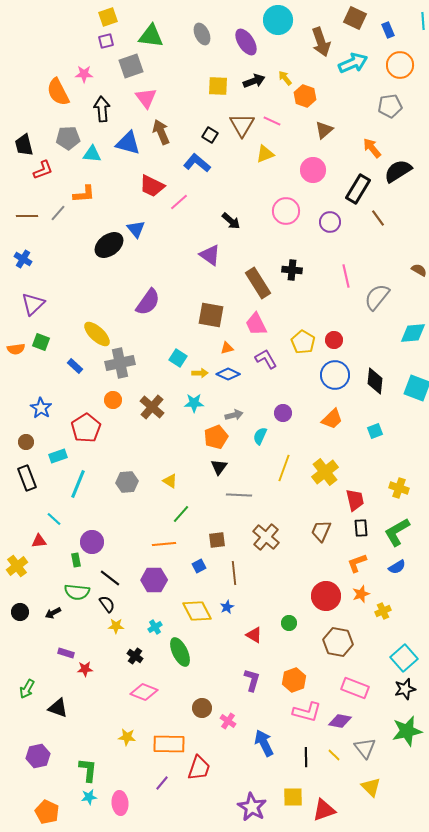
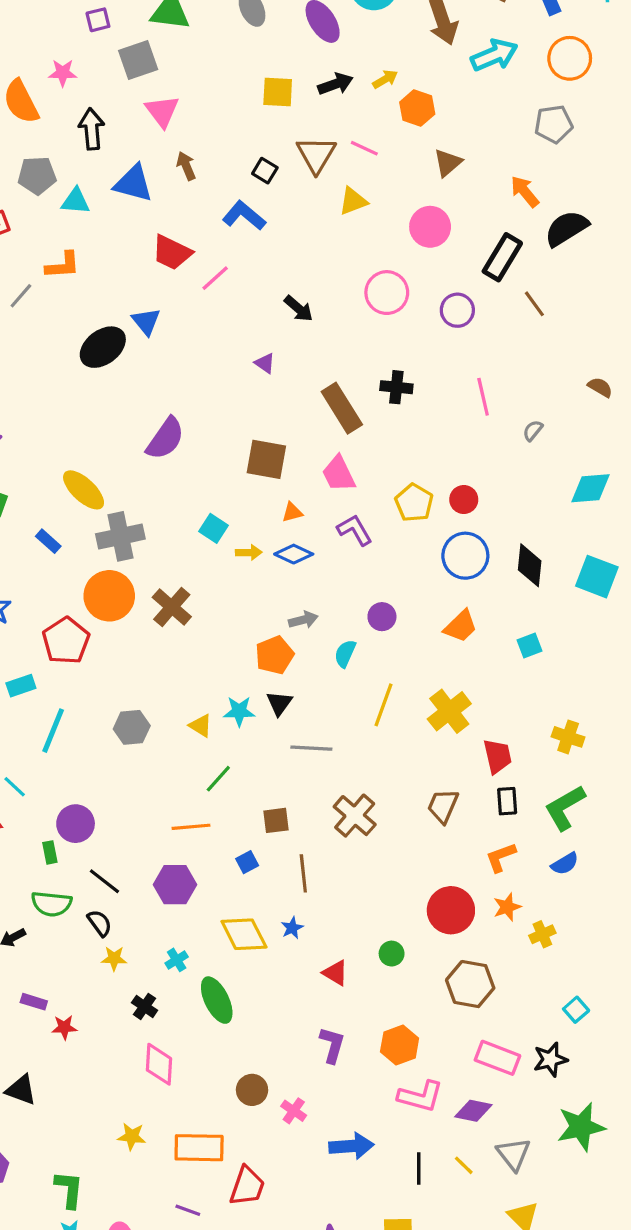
yellow arrow: (285, 78) -> (385, 79), turned 98
brown arrow: (161, 132) -> (186, 166), size x0.7
purple triangle: (210, 255) -> (265, 363), size x0.6
gray semicircle: (377, 297) -> (533, 431), size x0.5
orange circle: (113, 400) -> (109, 596), size x1.8
cyan star: (194, 403) -> (239, 711), moved
cyan square: (404, 658) -> (576, 1010), size x0.6
black star: (405, 689) -> (550, 1059), moved
pink diamond: (144, 692) -> (159, 1064), turned 72
blue arrow: (264, 743) -> (351, 1146), turned 112
purple line: (162, 783) -> (188, 1210), turned 70

